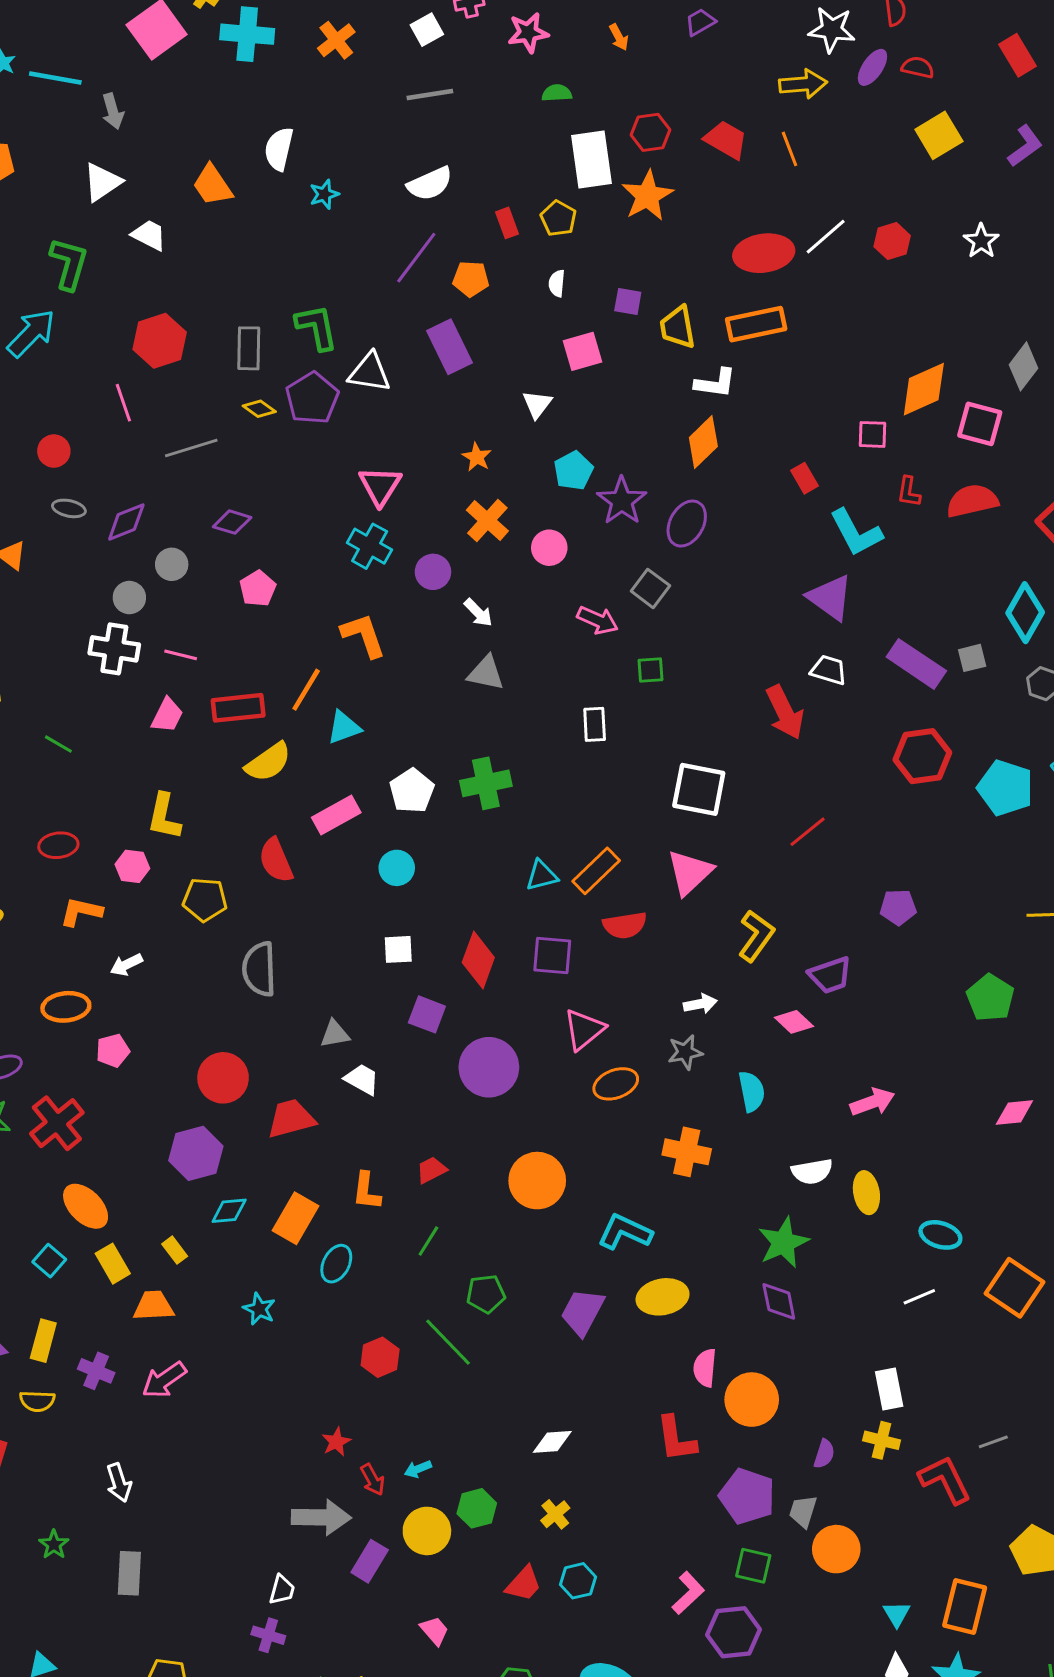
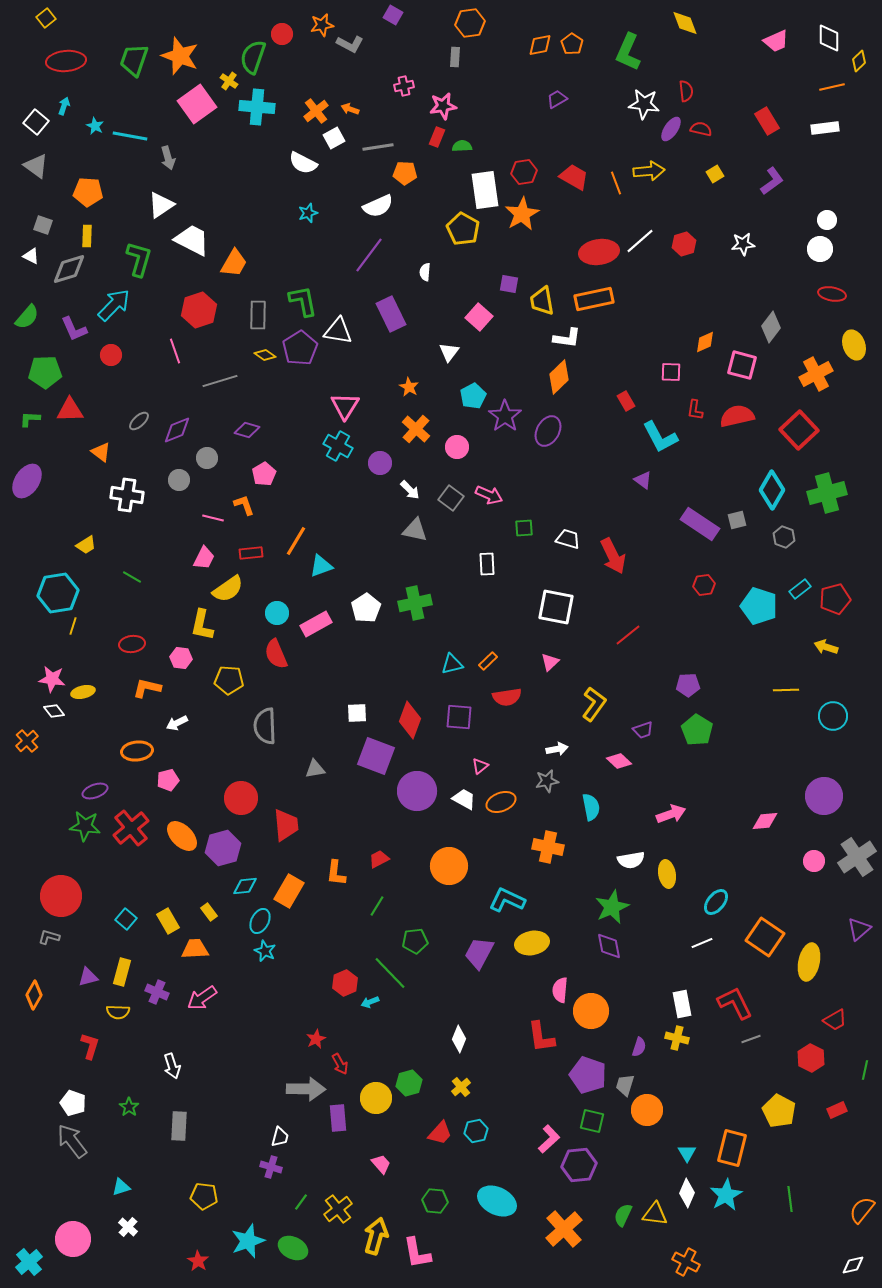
white square: (427, 30) -> (334, 138), moved
orange arrow: (619, 37) -> (350, 109), moved, turned 138
yellow arrow: (803, 84) -> (649, 171), moved
yellow square: (939, 135) -> (715, 174), size x0.6
white semicircle: (279, 149) -> (303, 163), moved, turned -76
orange trapezoid: (212, 185) -> (234, 263), moved, turned -116
yellow pentagon: (558, 218) -> (463, 229), size x1.4
red rectangle: (507, 223) -> (437, 137), moved, turned 42
white trapezoid: (149, 235) -> (192, 240), size x1.5
white star: (981, 241) -> (743, 244), turned 30
orange pentagon: (471, 279) -> (405, 173), moved
white semicircle: (557, 283) -> (425, 272), moved
pink square: (582, 351) -> (479, 317), turned -32
orange diamond: (924, 389) -> (705, 342), size x0.6
red circle: (54, 451) -> (111, 355), moved
gray ellipse: (69, 508) -> (139, 421), turned -55
gray square: (650, 588) -> (451, 498), moved
purple triangle: (830, 598) -> (643, 480), size x0.6
orange L-shape: (363, 635) -> (244, 505), moved, size x0.7
white cross: (114, 649) -> (127, 495), moved
white trapezoid: (829, 670) -> (568, 539), moved
red rectangle: (238, 708) -> (251, 553), size x0.7
red hexagon: (922, 756) -> (704, 585), size x0.6
yellow semicircle: (268, 762) -> (228, 589), moved
cyan circle: (397, 868) -> (277, 613), moved
orange rectangle: (596, 871) -> (488, 661), size x0.6
pink triangle: (690, 872) -> (550, 662), size x0.6
purple trapezoid: (830, 975) -> (643, 730), size x0.7
green pentagon: (990, 998) -> (697, 730), moved
purple square: (427, 1014) -> (376, 756), size x1.5
pink triangle: (584, 1030) -> (480, 766), size x0.6
white trapezoid: (362, 1079) -> (464, 799), moved
red trapezoid: (291, 1119) -> (286, 825), turned 100
orange ellipse: (86, 1206) -> (182, 836), moved
cyan ellipse: (940, 1235) -> (716, 902), turned -68
cyan ellipse: (336, 1264) -> (260, 921), moved
white diamond: (552, 1442) -> (459, 1039), turned -64
cyan arrow: (418, 1469) -> (370, 1002), moved
red L-shape: (945, 1480) -> (735, 1003), moved
purple rectangle: (370, 1561) -> (338, 1118), turned -36

